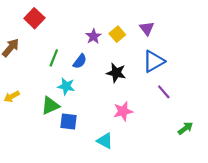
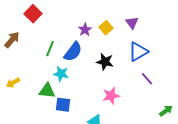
blue semicircle: (80, 61) -> (73, 52), size x1.5
green triangle: (50, 106) -> (47, 91), turned 30

